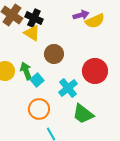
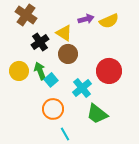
purple arrow: (81, 15) -> (86, 19), moved
black cross: (34, 18) -> (40, 42), moved, turned 30
yellow triangle: (32, 33) -> (64, 33), moved

